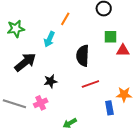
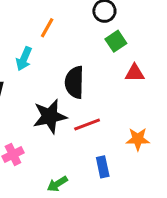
green square: (111, 37) -> (116, 41), moved, turned -32
black star: (51, 81) -> (50, 116), moved, size x1.6
blue rectangle: (109, 108) -> (103, 167), moved

